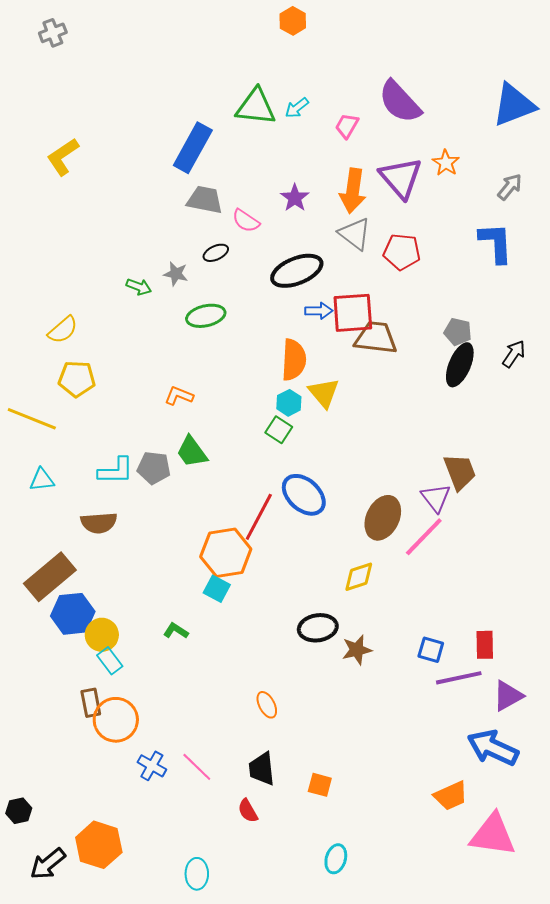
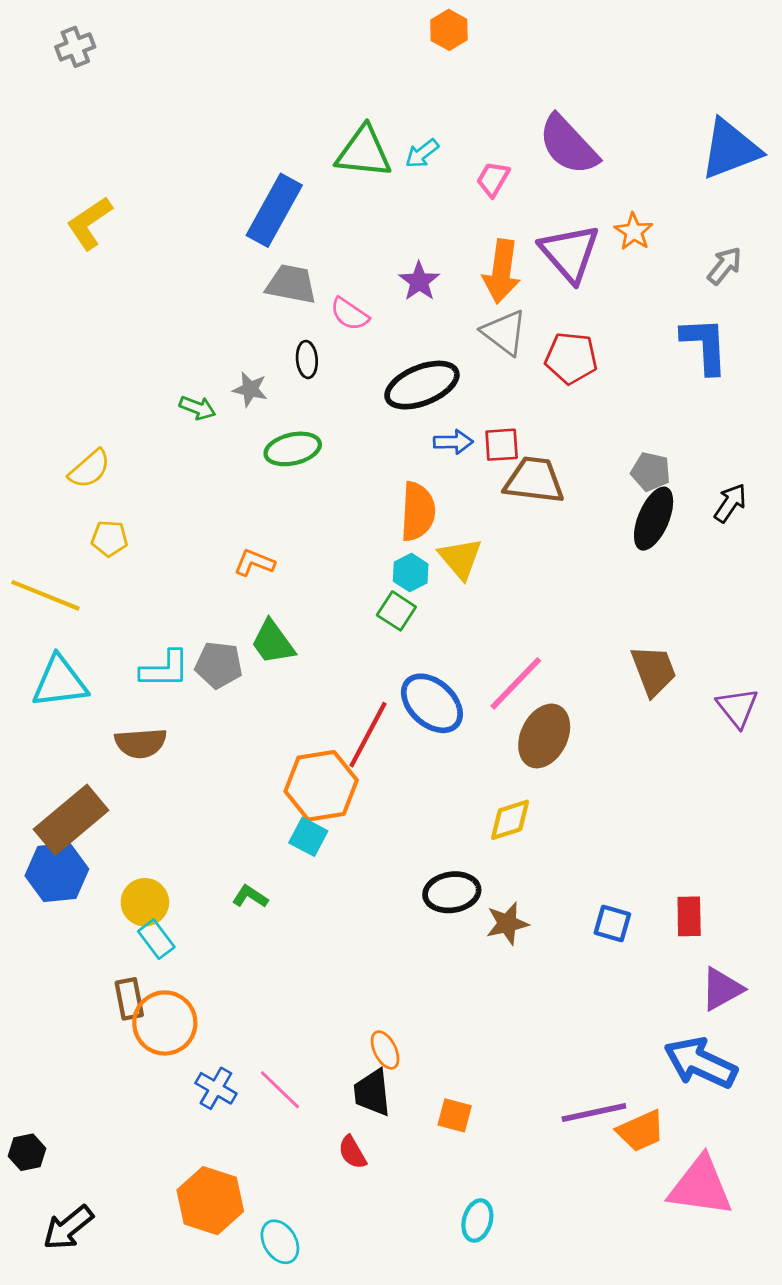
orange hexagon: (293, 21) -> (449, 30), moved
black ellipse: (216, 253) -> (307, 359), turned -70
red square: (353, 313) -> (502, 445), size x0.6
yellow pentagon: (77, 379) -> (109, 538), size x0.7
cyan triangle: (42, 480) -> (60, 682), size x1.6
purple triangle: (436, 498) -> (737, 708), moved
pink line: (424, 537) -> (516, 683), moved
blue hexagon: (73, 614) -> (57, 872), moved
purple line: (459, 678) -> (594, 1112), moved
orange ellipse: (267, 705) -> (385, 1050), moved
orange hexagon: (99, 845) -> (210, 1201), moved
cyan ellipse: (197, 874) -> (280, 1242), turned -32

